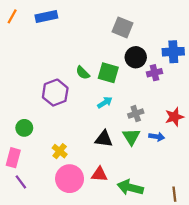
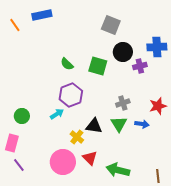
orange line: (12, 16) -> (15, 25), moved, turned -64
green semicircle: (83, 73) -> (67, 64), moved
purple hexagon: (55, 93) -> (71, 95), moved
cyan arrow: (105, 102) -> (57, 114), moved
yellow cross: (60, 151) -> (77, 137), moved
red triangle: (99, 174) -> (90, 158), turned 42

